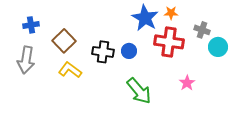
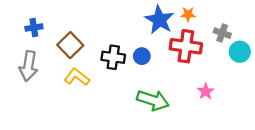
green arrow: (139, 91) -> (153, 100), turned -32

